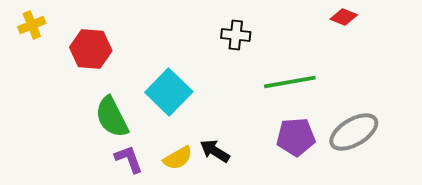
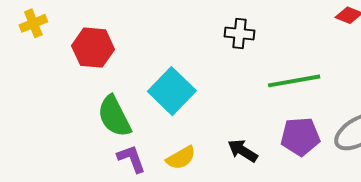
black arrow: (215, 151) -> (243, 151), moved

